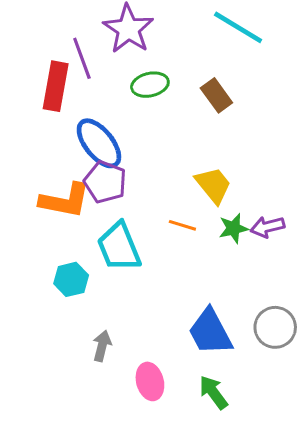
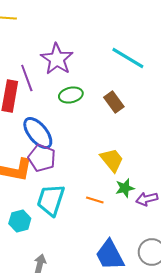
orange line: (182, 225) -> (95, 200), moved
purple arrow: (267, 227) -> (147, 199), moved
cyan trapezoid: (119, 247) -> (51, 200), turned 40

